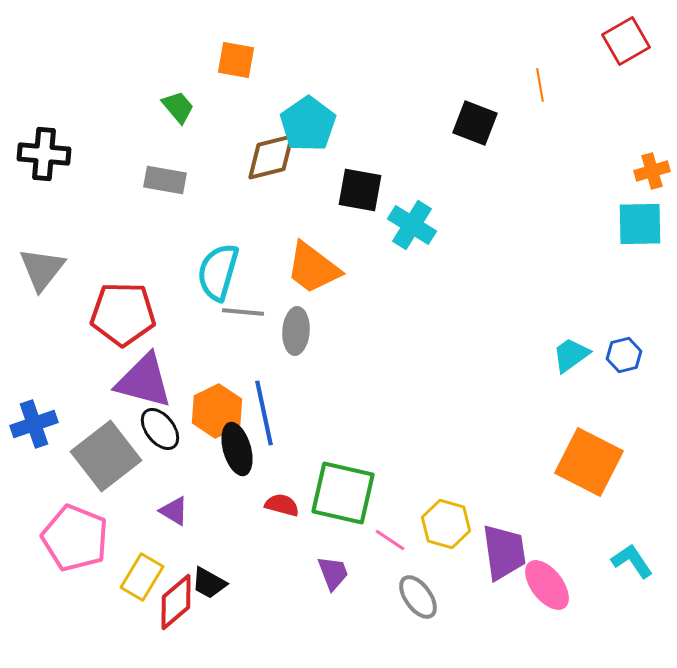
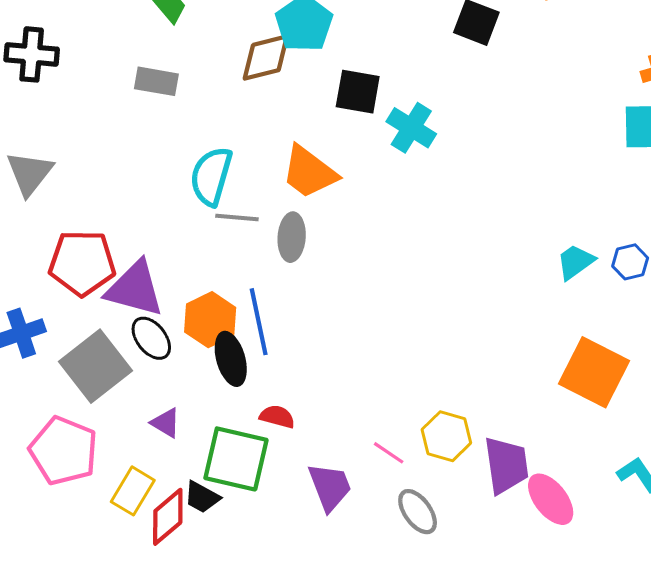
red pentagon: (123, 314) -> (82, 263), moved
green square: (343, 493) -> (236, 459), moved
purple trapezoid: (333, 573) -> (330, 487), size x1.4

